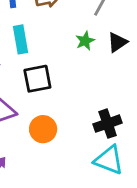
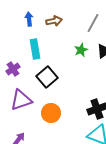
black square: (37, 79) -> (47, 77), turned -30

